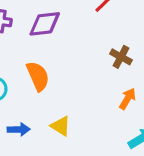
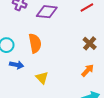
blue arrow: (19, 129) -> (17, 65), moved

